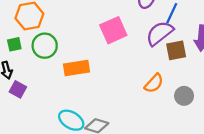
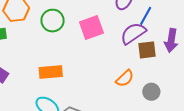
green circle: (45, 46) -> (53, 21), moved
orange rectangle: (76, 68) -> (51, 72), moved

